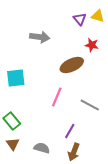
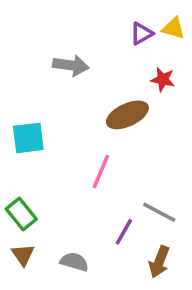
purple triangle: (80, 19) -> (142, 34), turned 40
gray line: (90, 105) -> (159, 212), moved
brown arrow: (74, 152) -> (159, 262), moved

